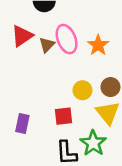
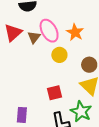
yellow circle: (82, 90) -> (59, 55), moved
purple rectangle: (22, 124) -> (22, 115), moved

